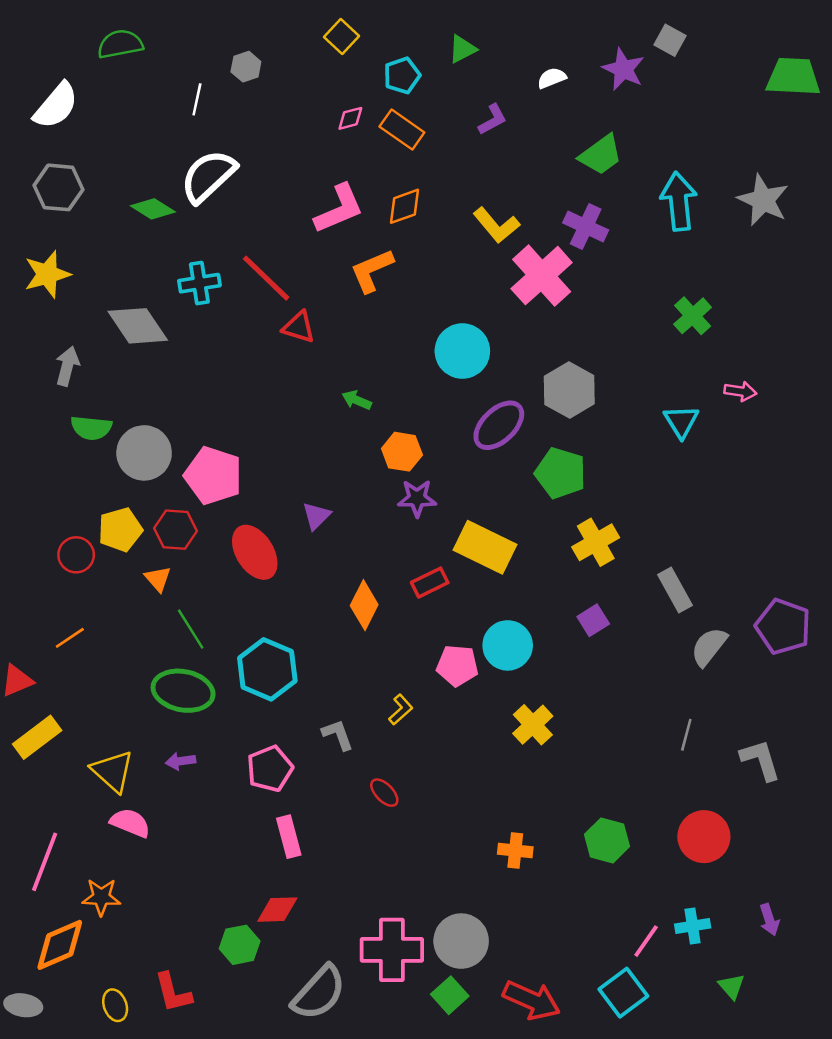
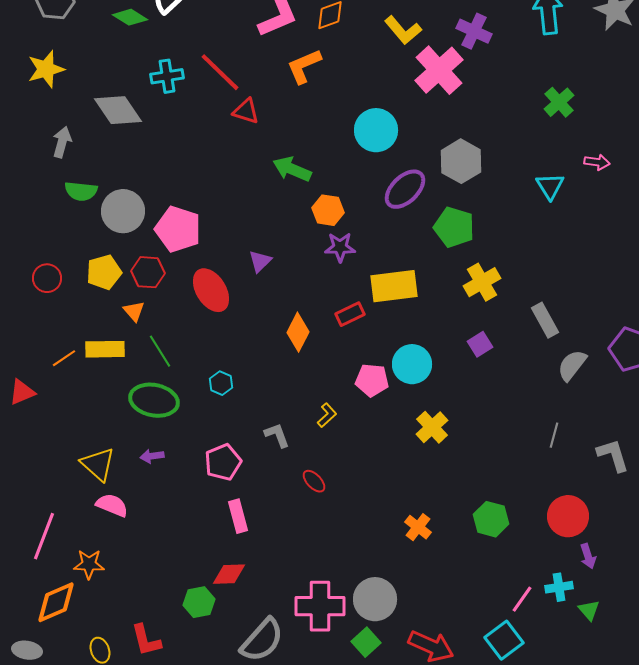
green arrow: (357, 400) -> (292, 169), size x1.6
yellow rectangle: (485, 547) -> (394, 286), turned -33
red circle: (76, 555) -> (47, 278), moved
cyan hexagon: (267, 669) -> (221, 383), size x0.5
yellow rectangle: (37, 737) -> (105, 349), moved, turned 36
orange cross: (515, 850) -> (418, 527), turned 32
purple arrow: (769, 920) -> (588, 556), moved
green triangle: (732, 986) -> (589, 610), moved

